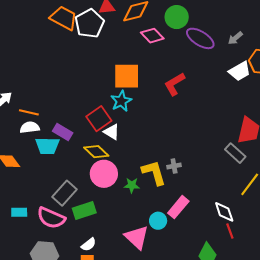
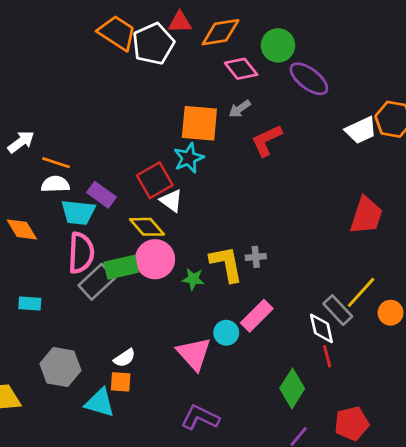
gray arrow: (235, 38) -> (240, 109), moved
gray rectangle: (235, 153) -> (338, 310), moved
green rectangle: (84, 210) -> (121, 267), moved
pink semicircle: (51, 218) -> (81, 253), moved, turned -116

